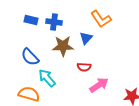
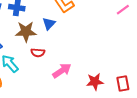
red semicircle: (84, 67) -> (38, 53), moved

